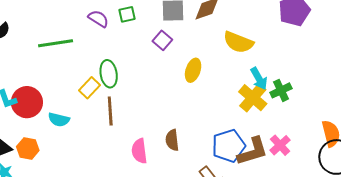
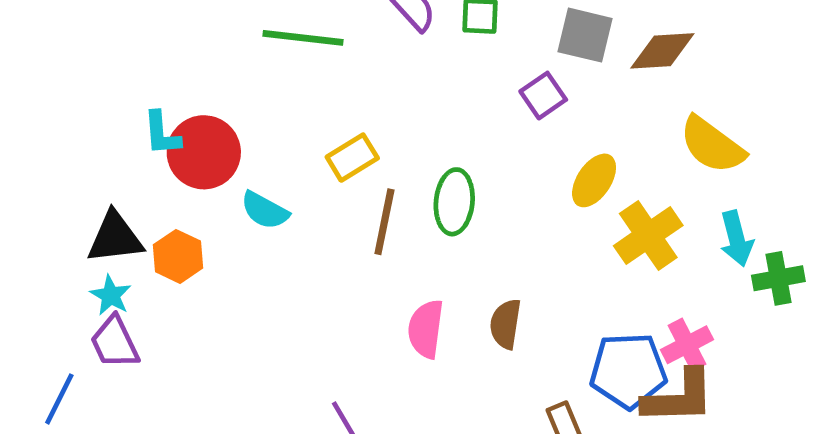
green ellipse: (109, 74) -> (454, 202), moved
yellow cross: (253, 98) -> (648, 236), moved
pink cross: (280, 145) -> (687, 345), moved

